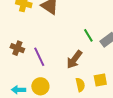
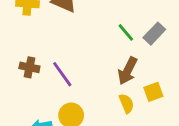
brown arrow: (74, 59) -> (128, 71), moved

